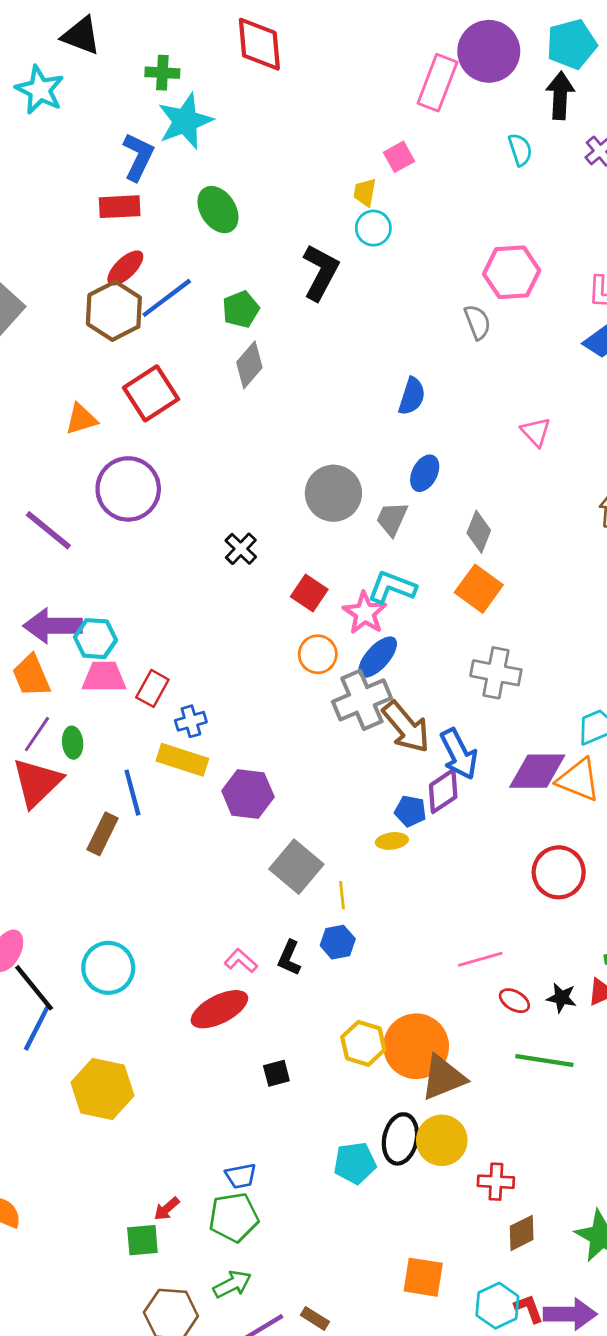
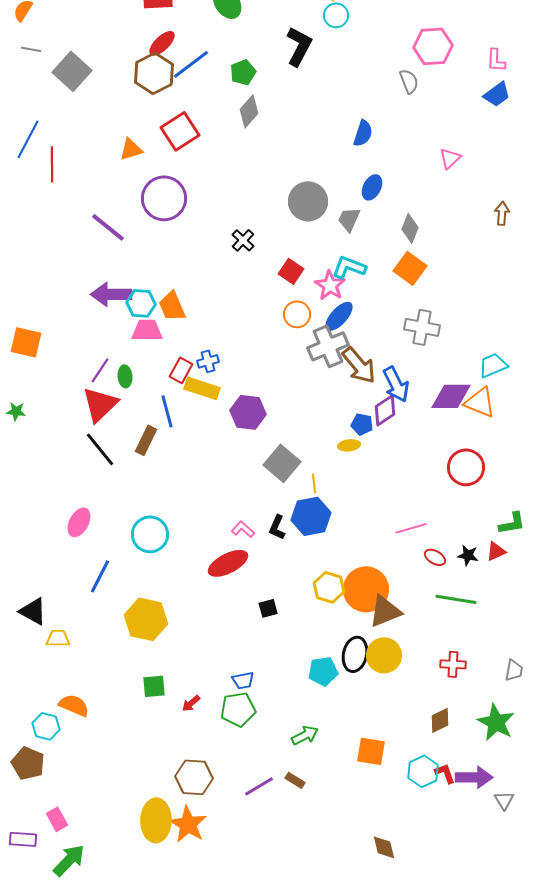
pink triangle: (536, 432) -> (450, 158), turned 30
orange trapezoid: (31, 676) -> (172, 306), moved
red rectangle: (152, 688) -> (181, 370), moved
blue hexagon: (338, 942) -> (311, 516), size x1.6
black line: (34, 988) -> (100, 449), moved
red cross: (496, 1182) -> (453, 664), moved
green square: (142, 1240) -> (154, 686), moved
green arrow: (232, 1284) -> (305, 735), moved

